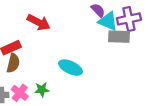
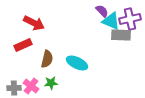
red arrow: (39, 22) -> (34, 23), moved
brown semicircle: (13, 63) -> (47, 59), moved

